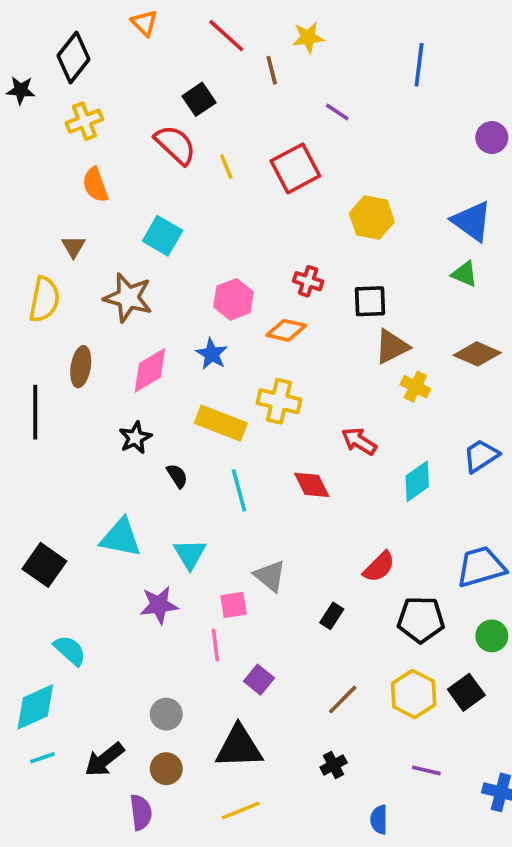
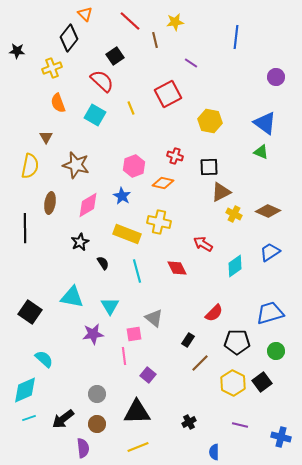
black diamond: (73, 57) -> (69, 38), moved
yellow line: (226, 167) -> (131, 108), moved
cyan square: (163, 236) -> (95, 115), moved
brown diamond: (477, 354) -> (268, 211), moved
brown line: (343, 700) -> (200, 363), moved

